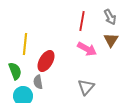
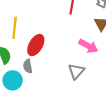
pink arrow: (87, 49) -> (88, 46), moved

